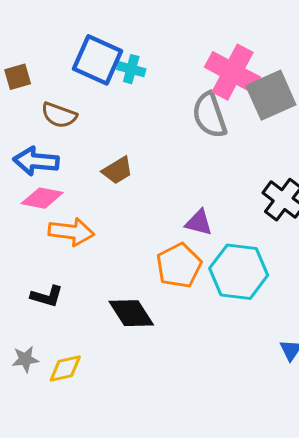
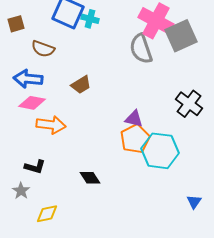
orange pentagon: (179, 266) -> (135, 139), moved
black diamond: (131, 313) -> (90, 178), size x0.7
gray star: (25, 359) -> (21, 191), moved, turned -30

